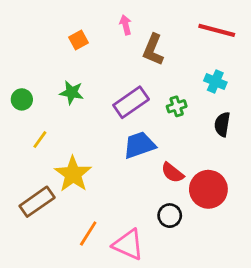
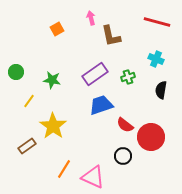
brown L-shape: (153, 50) -> (111, 36), turned -35
green star: (72, 93) -> (52, 80), moved
brown rectangle: (37, 202) -> (27, 146), size x0.7

